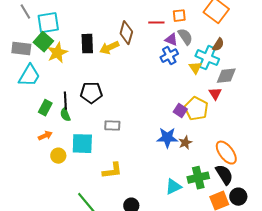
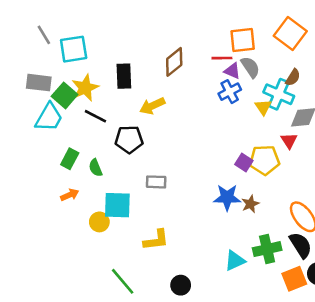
orange square: (179, 16) -> (243, 40), size x1.5
red line: (156, 23) -> (222, 58), moved
brown diamond: (126, 33) -> (174, 62), turned 35
green square: (43, 42) -> (65, 95), moved
yellow arrow: (109, 48) -> (152, 106), moved
black line: (65, 101) -> (95, 116), moved, turned -60
yellow pentagon: (196, 109) -> (265, 160), turned -30
yellow circle: (58, 156) -> (99, 222), moved

